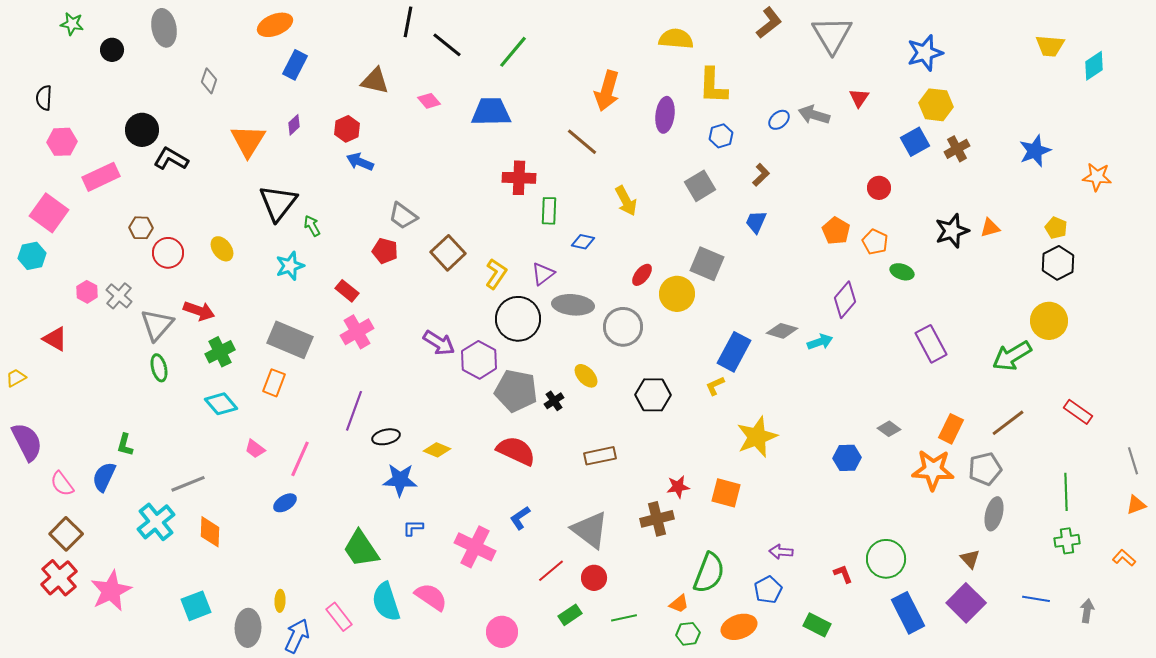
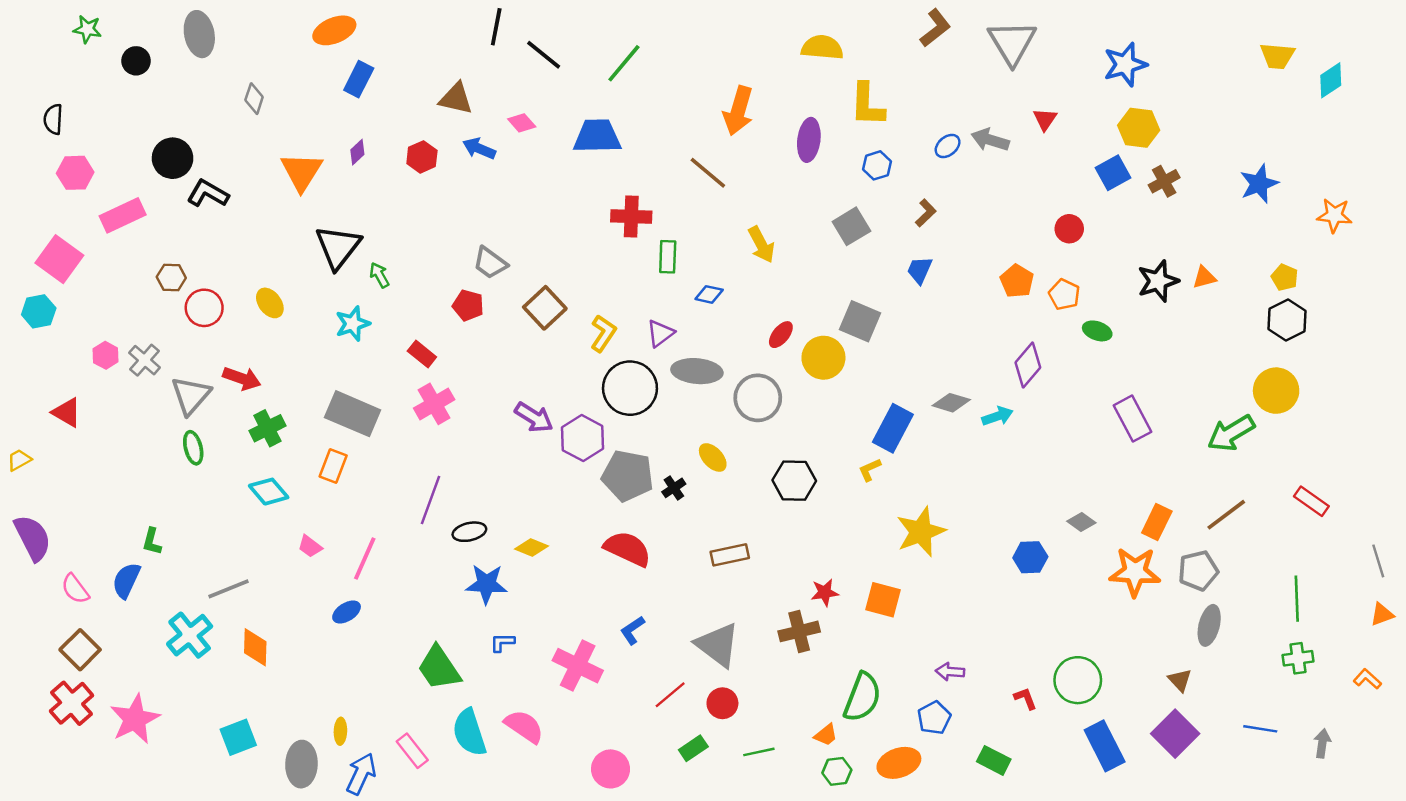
blue arrow: (360, 162) -> (479, 148), moved

